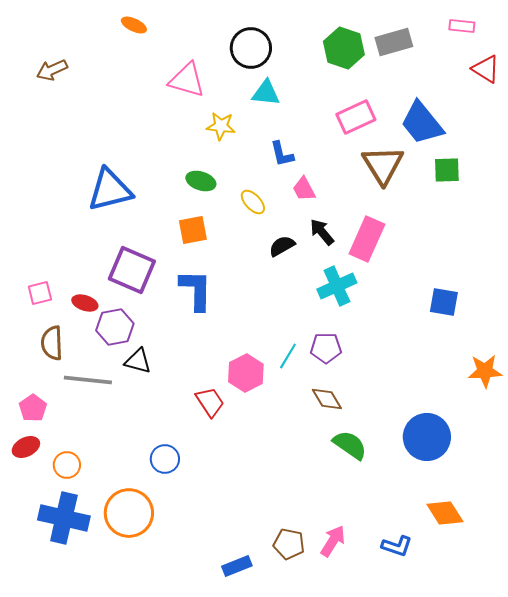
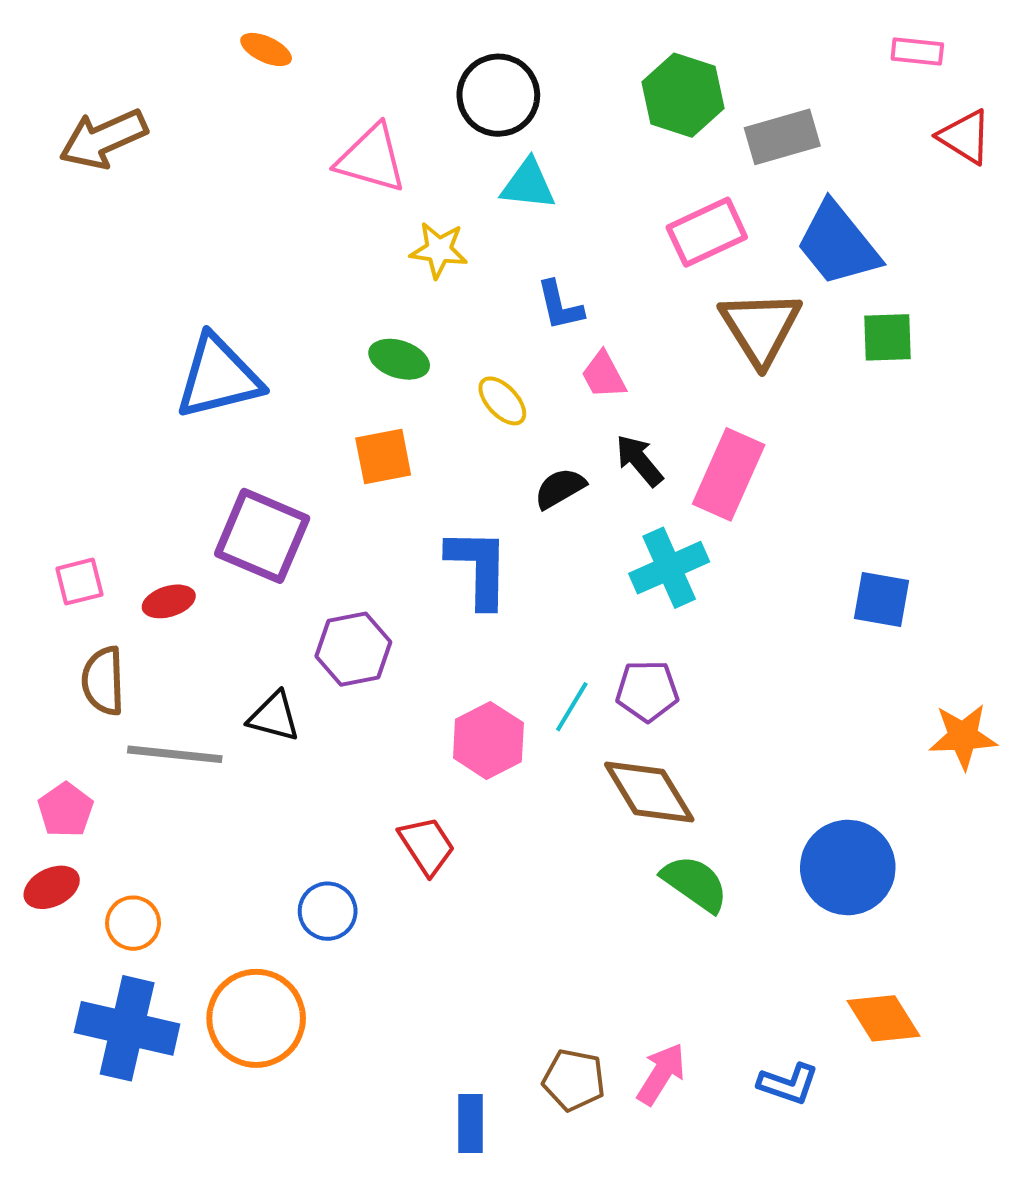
gray rectangle: (394, 42) -> (782, 137), moved
brown arrow: (52, 70) -> (103, 139), size x1.4
blue L-shape: (196, 290) -> (478, 568), moved
red ellipse: (85, 303) -> (169, 601), turned -35
purple hexagon: (115, 327) -> (353, 649), moved
brown diamond: (327, 399) -> (649, 792), size x1.5
red trapezoid: (210, 402) -> (427, 846), moved
blue rectangle: (237, 566) -> (471, 1124), turned -68

